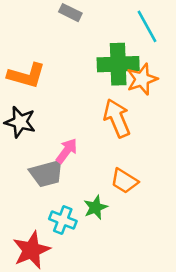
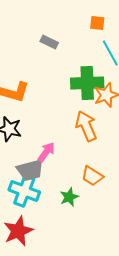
cyan cross: (63, 220) -> (24, 191), moved, size x1.4

